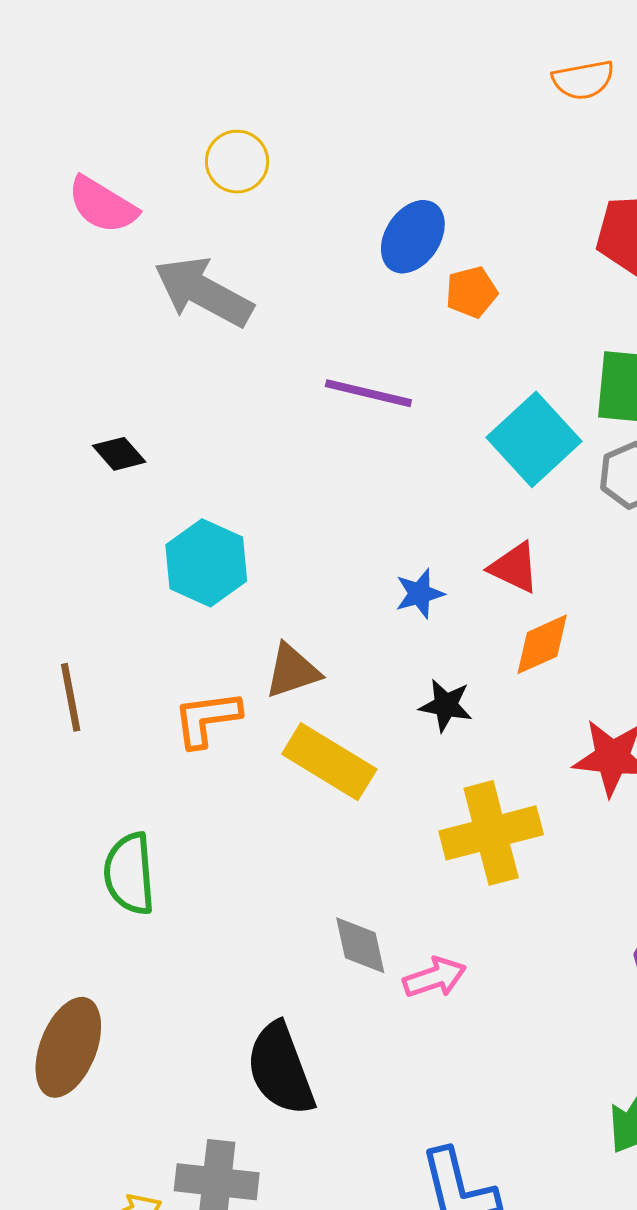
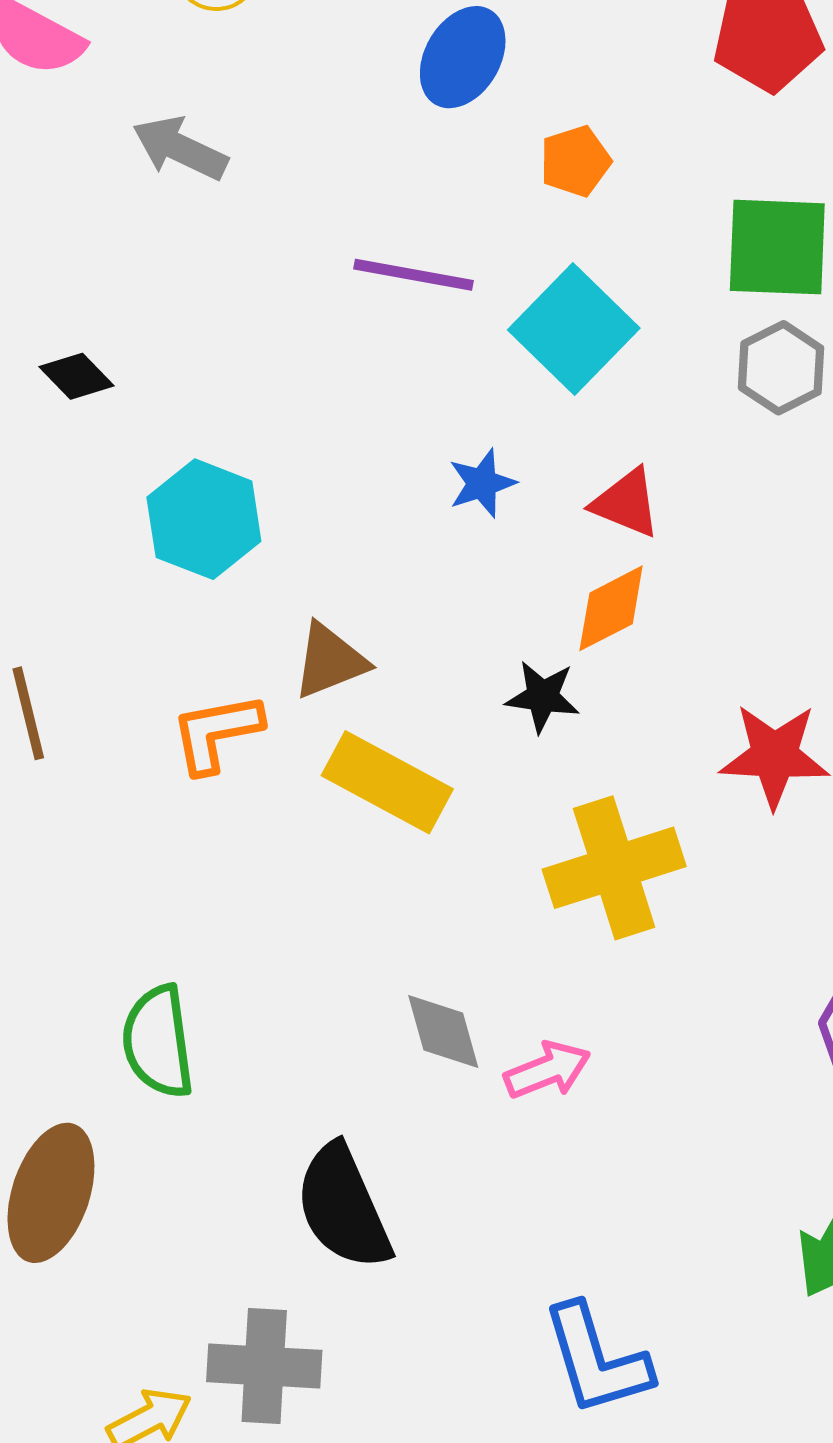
gray arrow: (203, 292) -> (180, 148), size x0.7
orange pentagon: (471, 292) -> (575, 161), moved
cyan square: (534, 439) -> (574, 329), moved
blue star: (420, 594) -> (482, 483), moved
orange diamond: (542, 644) -> (611, 608), moved
green semicircle: (129, 874) -> (158, 1042), moved

